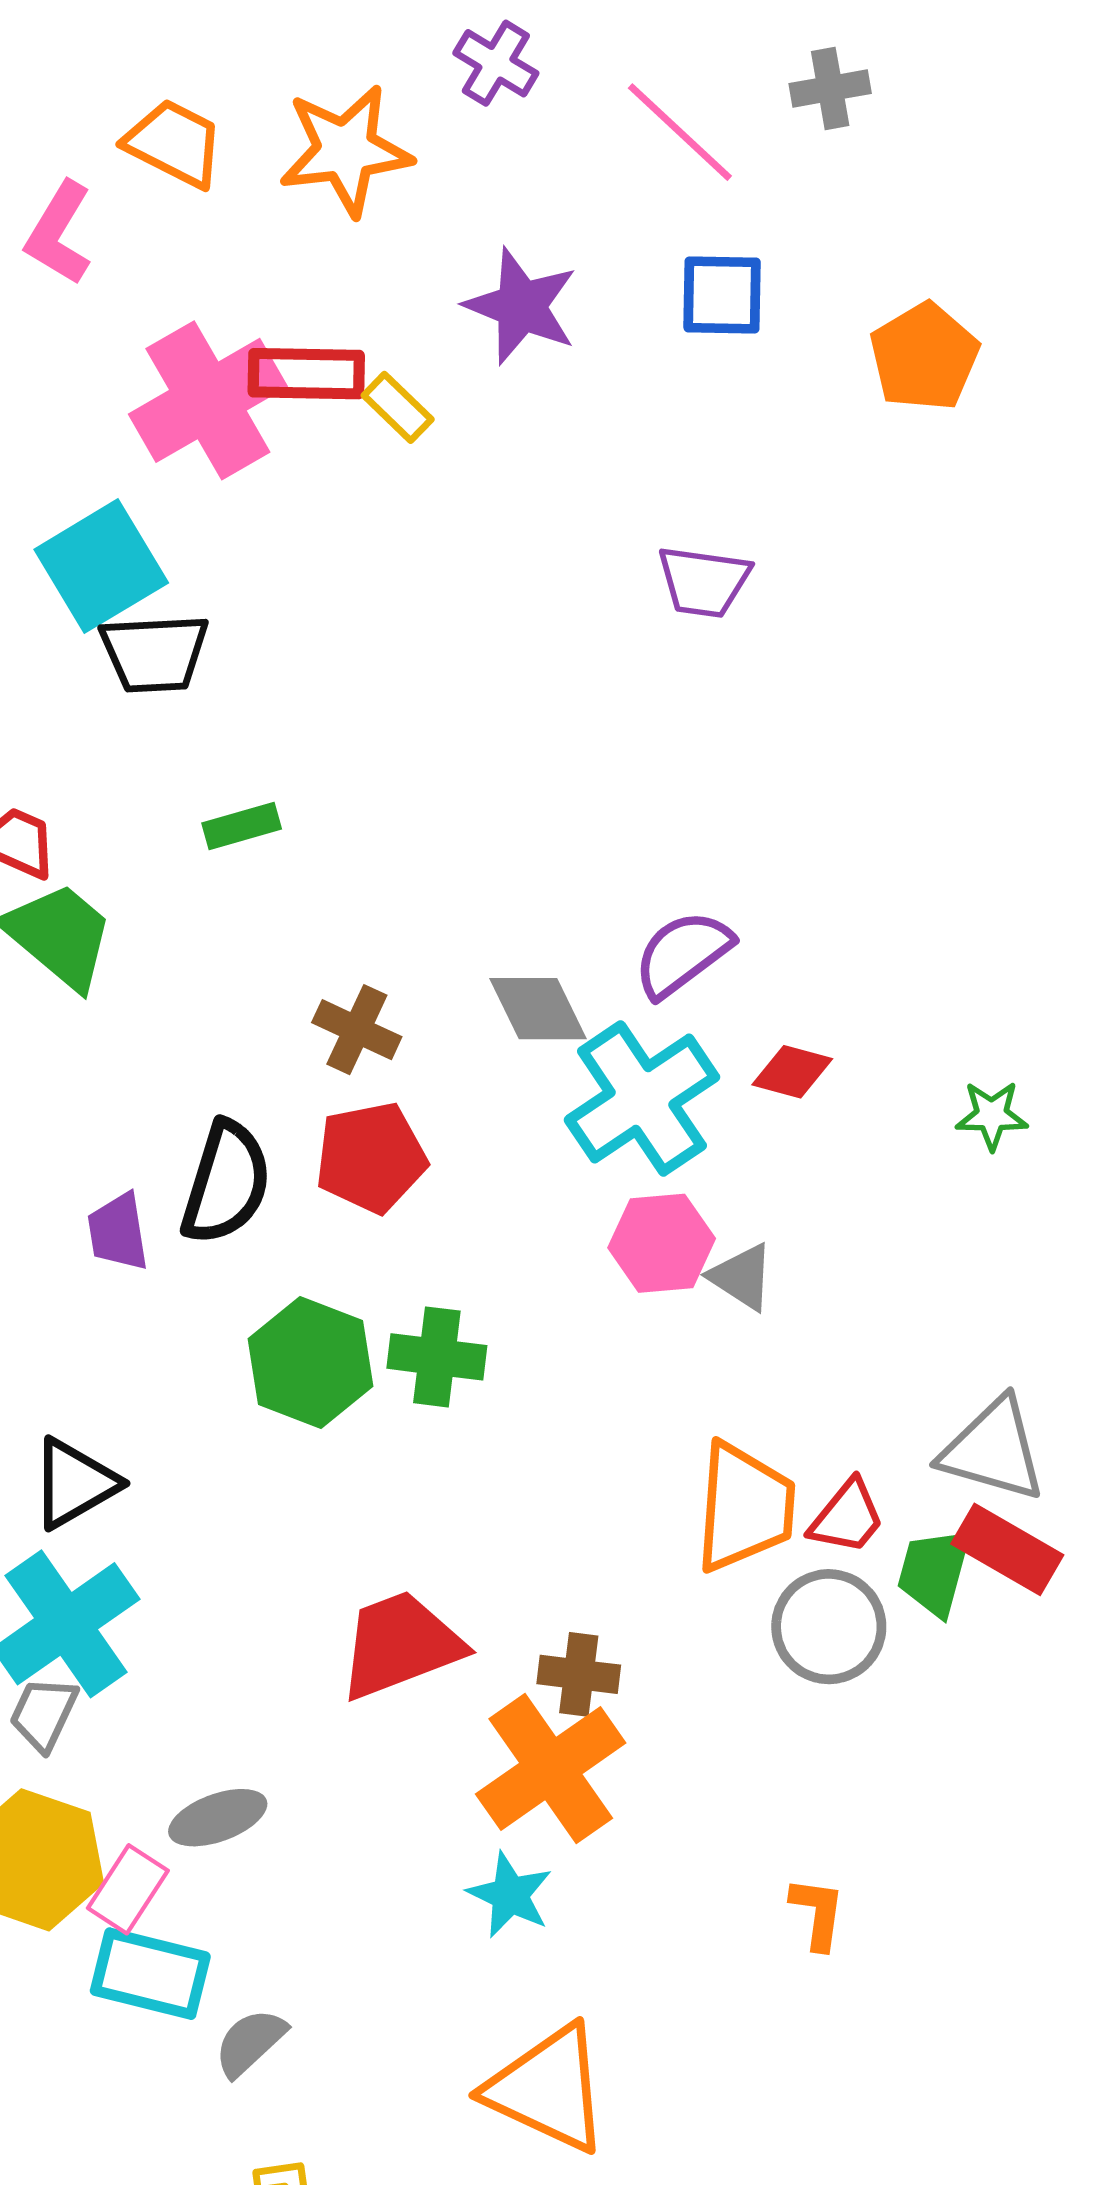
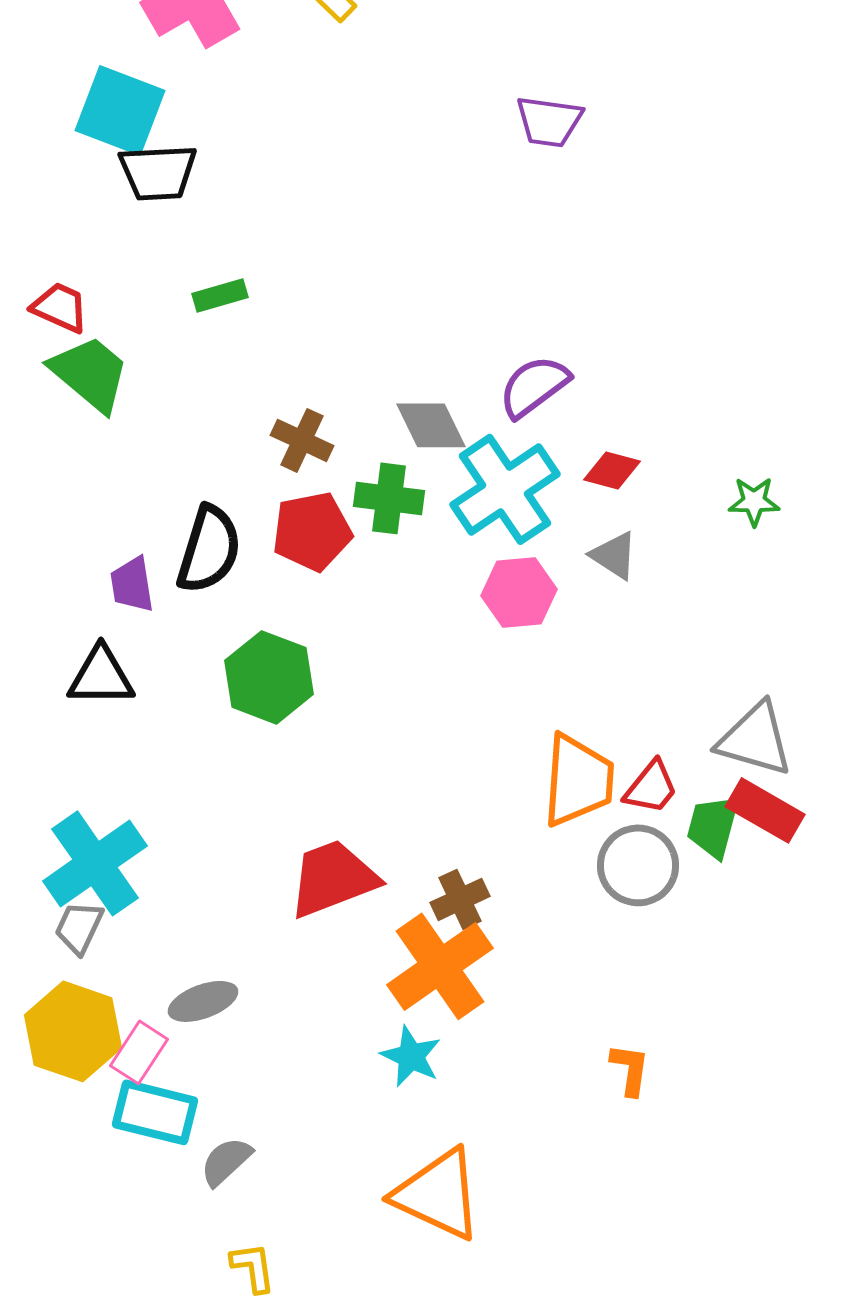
cyan square: (101, 566) -> (120, 110), turned -38
gray triangle: (742, 1277) -> (614, 555), moved
green cross: (437, 1357) -> (389, 498), moved
black triangle: (74, 1483) -> (101, 676), moved, turned 30
brown cross: (579, 1674) -> (460, 899), turned -32

